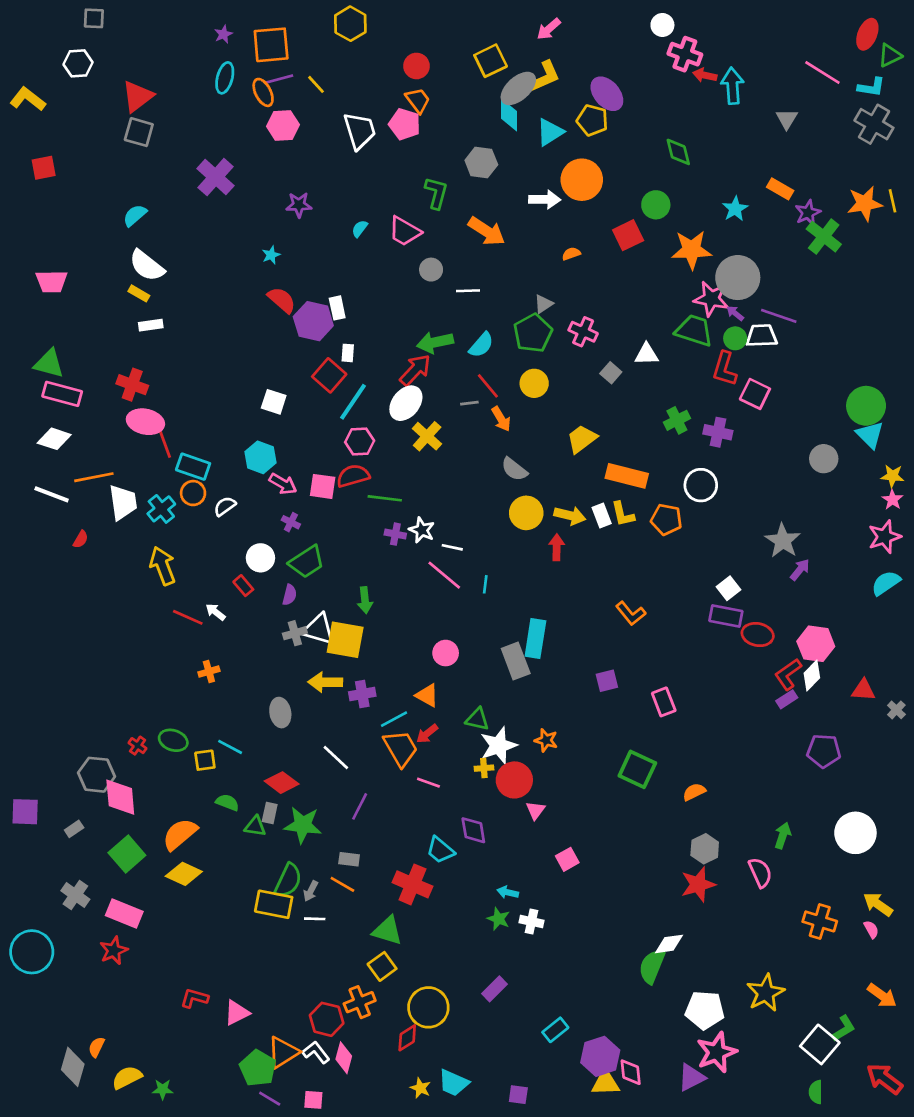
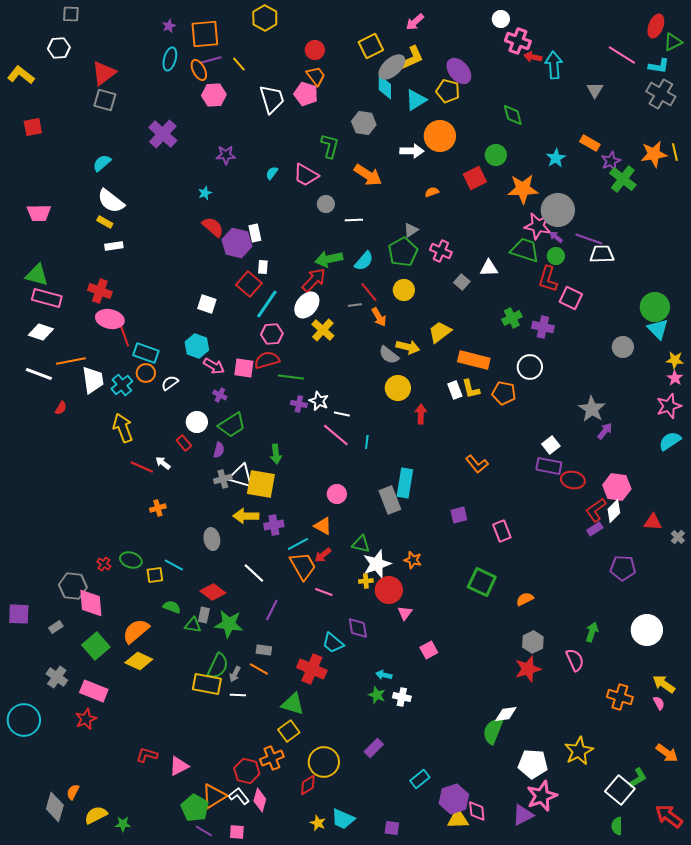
white trapezoid: (762, 336) -> (602, 254), moved
yellow arrow: (570, 516) -> (408, 347), moved

